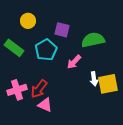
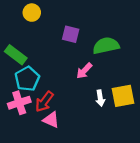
yellow circle: (28, 21) -> (32, 13), moved
cyan pentagon: (46, 50) -> (27, 79), moved
white arrow: (94, 79) -> (100, 98), moved

